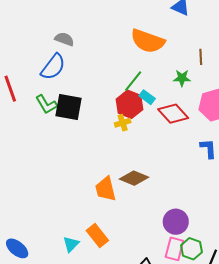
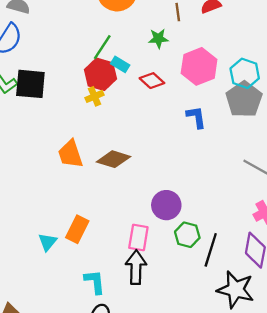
red diamond: (173, 114) -> (152, 81), size x0.7
orange trapezoid: (106, 189) -> (70, 154), moved
orange rectangle: (97, 235) -> (77, 229), turned 70
pink rectangle: (174, 249) -> (138, 238), moved

